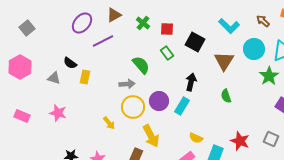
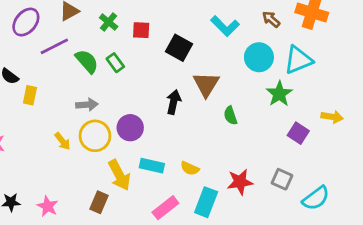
green rectangle: (167, 53) -> (115, 63), moved
brown triangle: (224, 61) -> (206, 84), moved
green semicircle: (141, 65) -> (87, 61), moved
green semicircle: (226, 96) -> (230, 116), moved
cyan rectangle: (182, 106) -> (152, 166), moved, turned 72
yellow arrow: (109, 123) -> (62, 141), moved
yellow semicircle: (196, 138) -> (190, 168), moved
red star: (240, 141) -> (240, 182), turned -30

